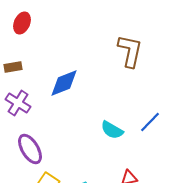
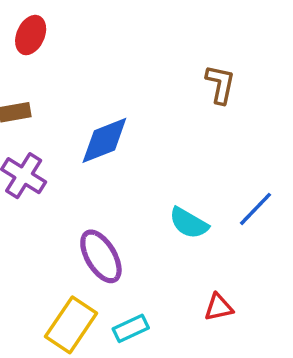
brown L-shape: (130, 51) -> (220, 84), size x0.7
purple ellipse: (30, 149) -> (101, 256), moved

